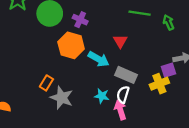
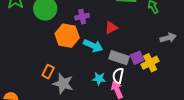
purple cross: (80, 20) -> (82, 17), moved, turned -32
red triangle: (120, 41) -> (111, 28), turned 40
purple square: (168, 70) -> (137, 58), moved

